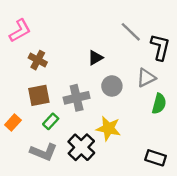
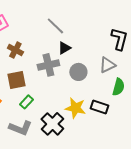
gray line: (131, 32) -> (55, 26), moved
gray cross: (77, 98) -> (48, 65), moved
black rectangle: (156, 158) -> (99, 107), moved

